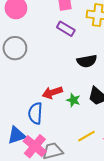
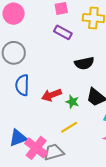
blue semicircle: (35, 113) -> (22, 85), moved
yellow line: (86, 136) -> (69, 127), moved

